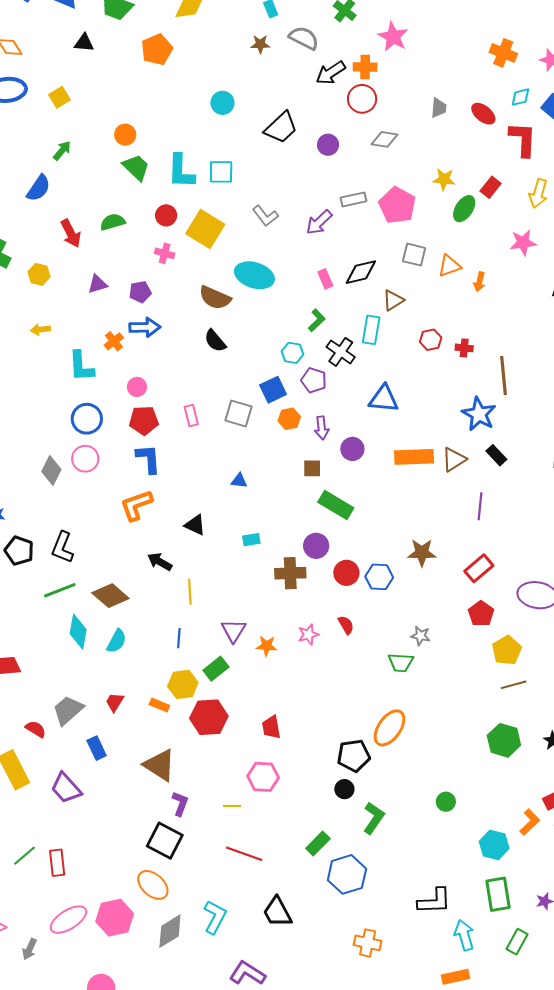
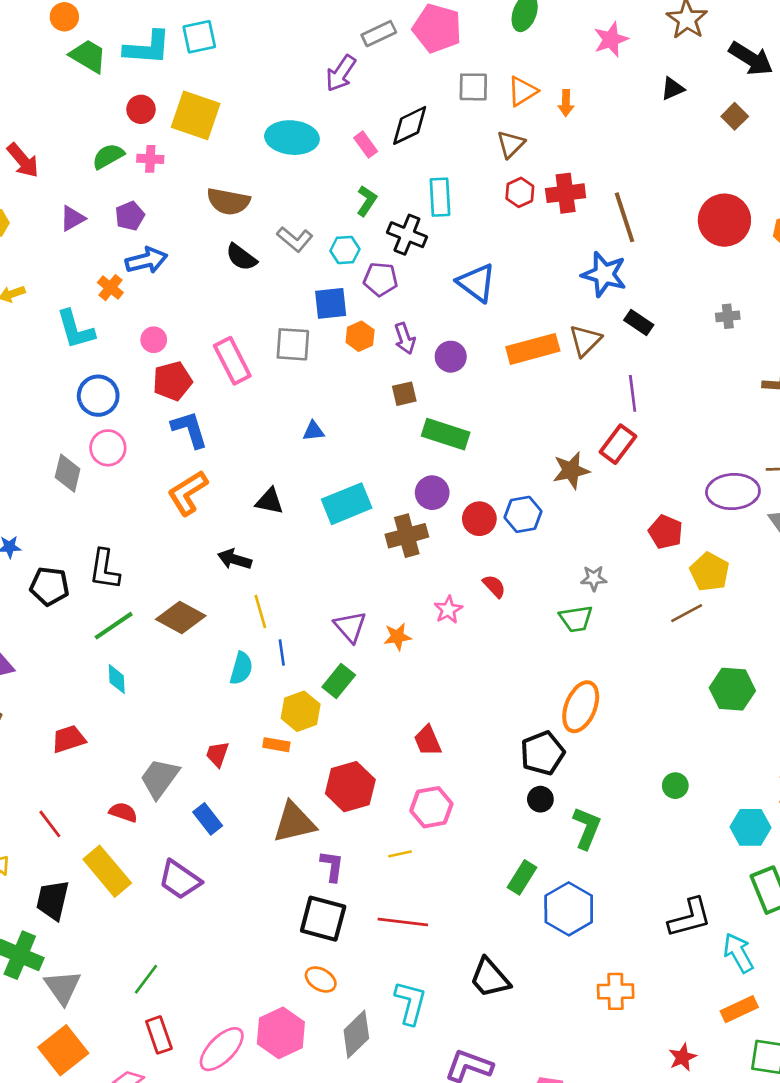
cyan L-shape: (181, 171) -> (147, 48), turned -75
gray L-shape: (265, 216) -> (295, 239), moved
green semicircle: (113, 222) -> (108, 156), moved
cyan ellipse: (254, 275) -> (292, 138), moved
brown triangle: (393, 300) -> (511, 144), moved
red cross: (464, 348) -> (566, 193), size x1.6
blue square: (273, 390) -> (331, 303), turned 32
blue triangle: (384, 399) -> (476, 283), turned 44
pink rectangle: (191, 415) -> (232, 361), size x1.6
cyan rectangle: (251, 540) -> (347, 504), size x2.0
red rectangle: (479, 568) -> (618, 444), moved
yellow line: (190, 592) -> (260, 612), moved
cyan diamond: (78, 632) -> (117, 679), moved, size x0.7
cyan semicircle: (117, 641) -> (241, 668), moved
brown line: (514, 685) -> (687, 613), moved
red hexagon: (209, 717) -> (350, 787), moved
brown triangle: (160, 765) -> (294, 822), turned -33
red line: (244, 854) -> (403, 922), moved
red rectangle: (57, 863) -> (159, 1035), moved
orange ellipse: (153, 885) -> (321, 979), size x0.7

